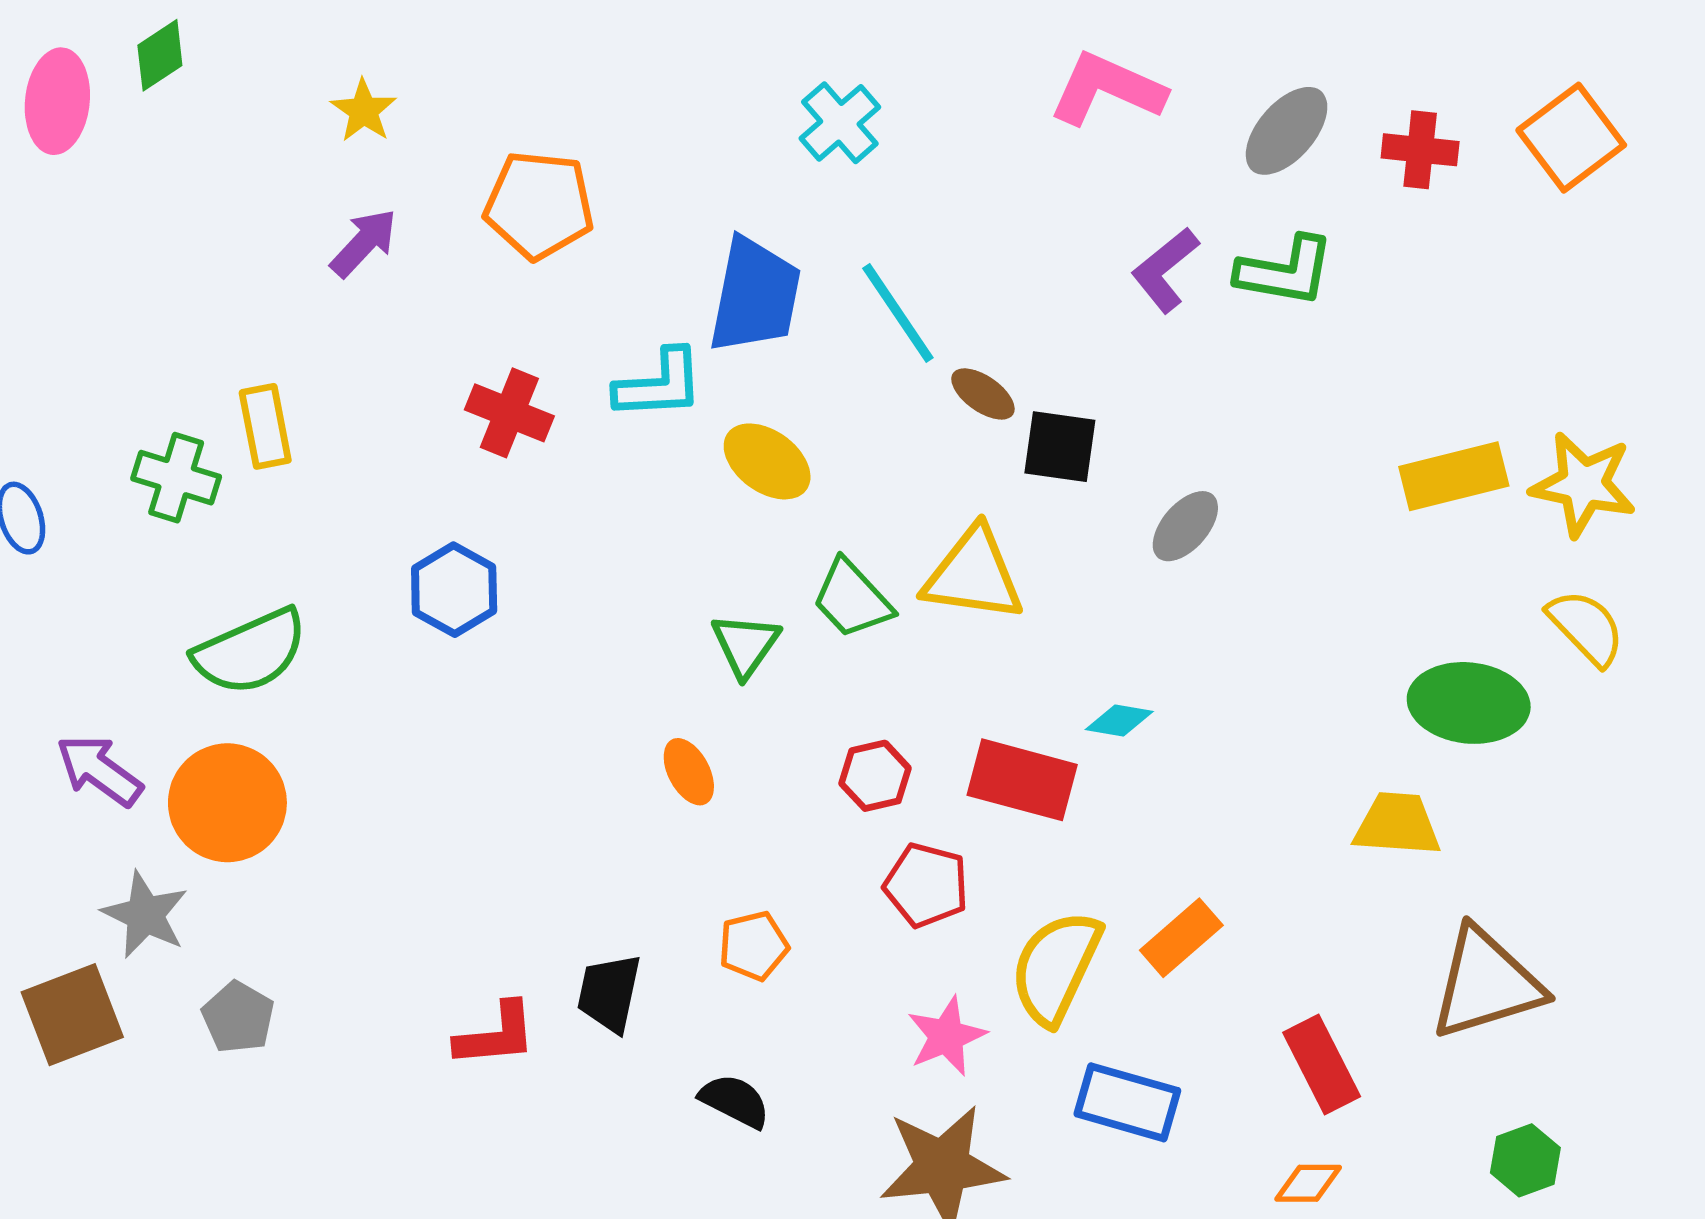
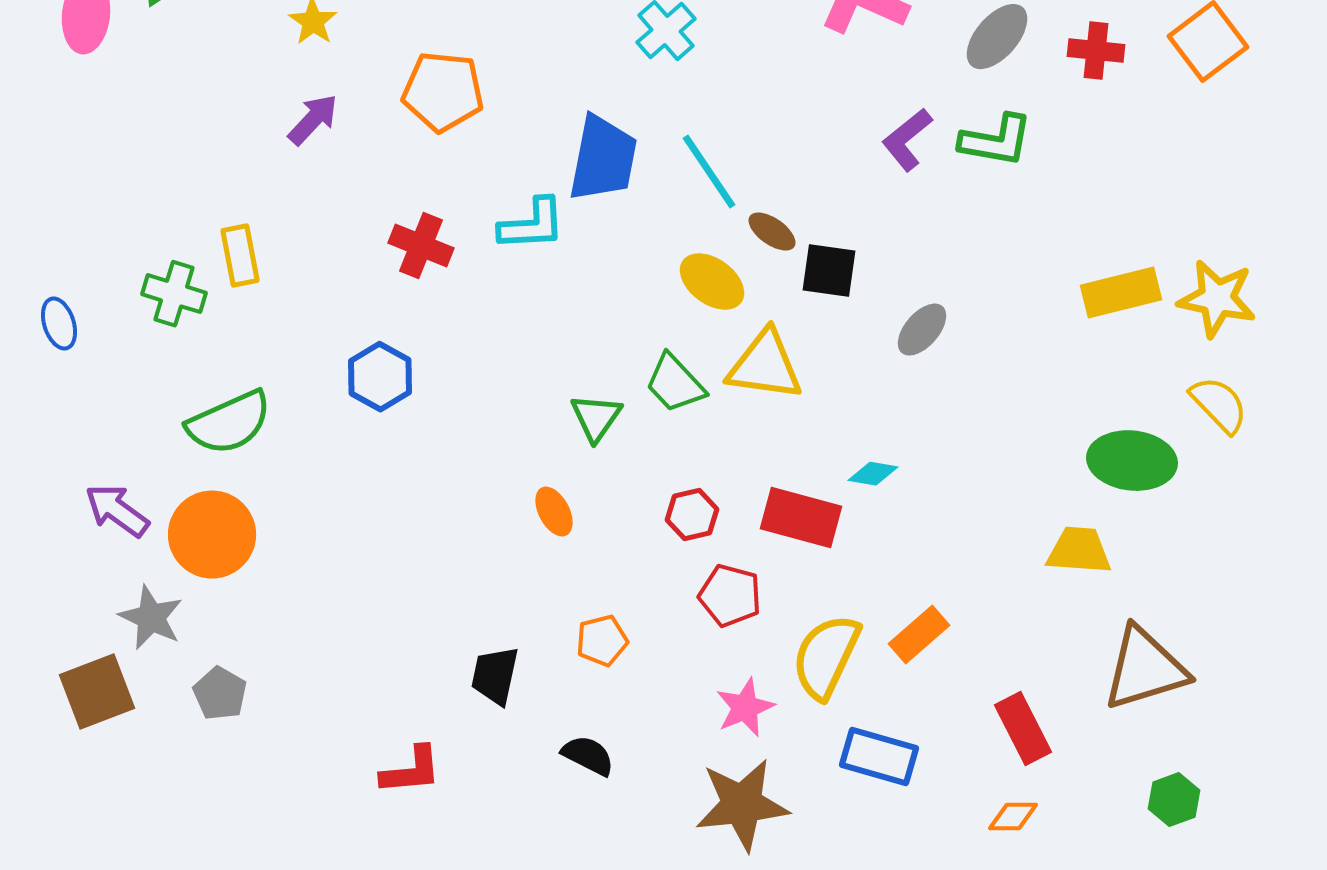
yellow ellipse: (767, 461) -> (712, 282), moved
red L-shape: (496, 1035) -> (411, 771), moved

